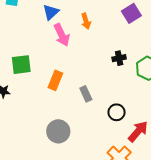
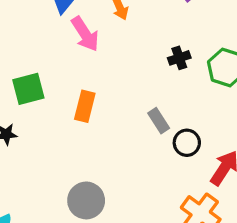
gray rectangle: (86, 94) -> (159, 121), moved
gray circle: (58, 131) -> (86, 200), moved

